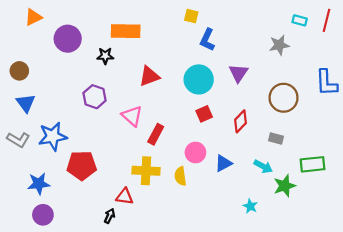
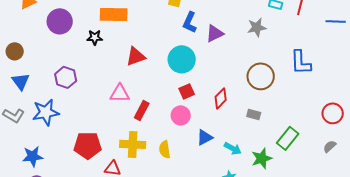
purple triangle: (238, 73) -> (215, 33), moved, turned 30
purple hexagon: (95, 97) -> (66, 77), moved
pink triangle: (132, 116) -> (120, 93), turned -40
pink circle: (195, 153) -> (181, 115), moved
green rectangle: (313, 164) -> (288, 138), turned -45
red pentagon: (82, 165) -> (88, 145), moved
cyan arrow: (263, 166) -> (233, 148), moved

